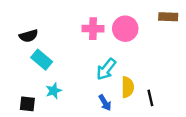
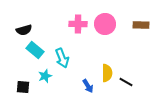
brown rectangle: (168, 17) -> (141, 25), moved
cyan arrow: (106, 69) -> (62, 58), moved, turned -60
black line: (150, 98) -> (126, 82), turned -48

